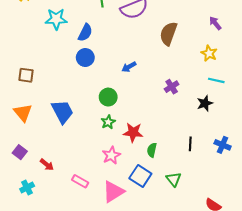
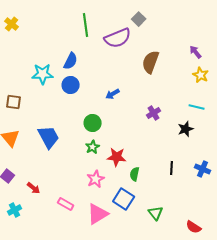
cyan star: (56, 19) -> (43, 74), moved
yellow star: (209, 53) -> (201, 75), moved
green triangle: (174, 179) -> (156, 213), moved

